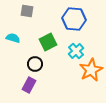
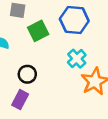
green square: (48, 42) -> (38, 31), moved

